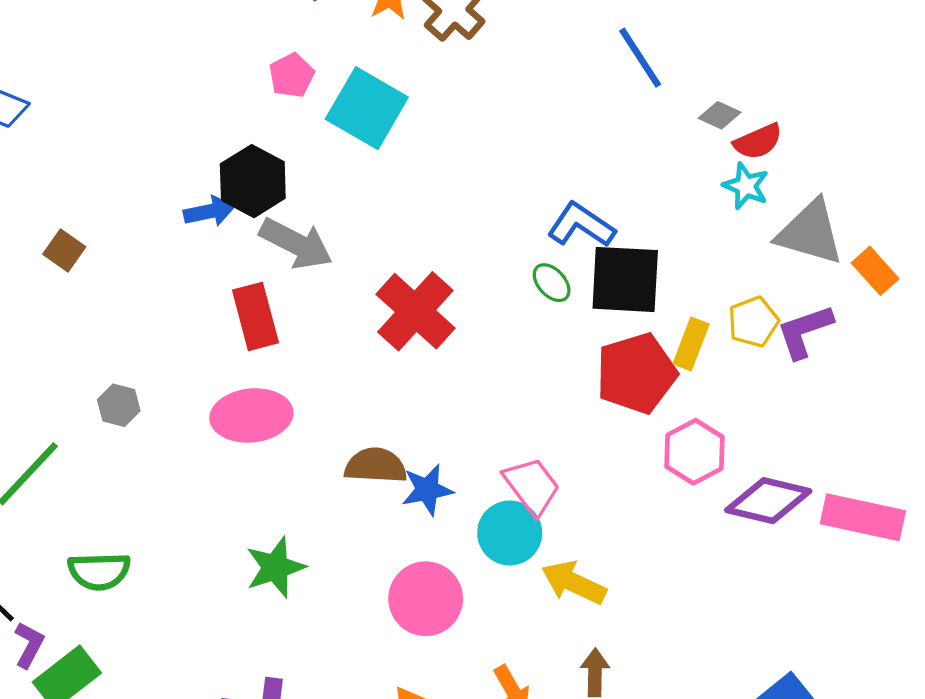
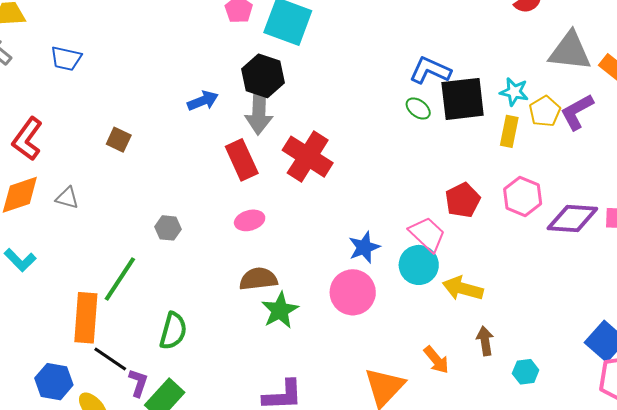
black hexagon: (253, 181) -> (263, 76), moved
cyan star: (746, 186) -> (514, 92), moved
gray arrow: (296, 244) -> (259, 111), turned 75
red cross: (415, 311) -> (308, 157), moved
red pentagon: (636, 373) -> (463, 200), moved, size x0.7
pink ellipse: (251, 415) -> (250, 220), size x0.6
brown semicircle: (376, 466) -> (258, 279), moved
green semicircle: (99, 571) -> (173, 331), turned -63
pink circle: (426, 599) -> (353, 292), moved

